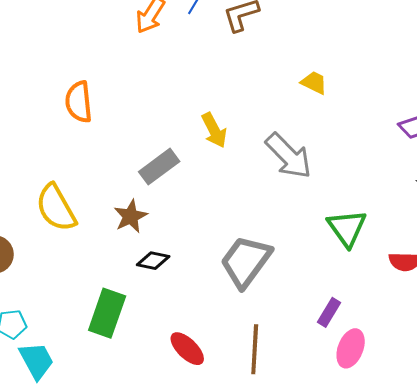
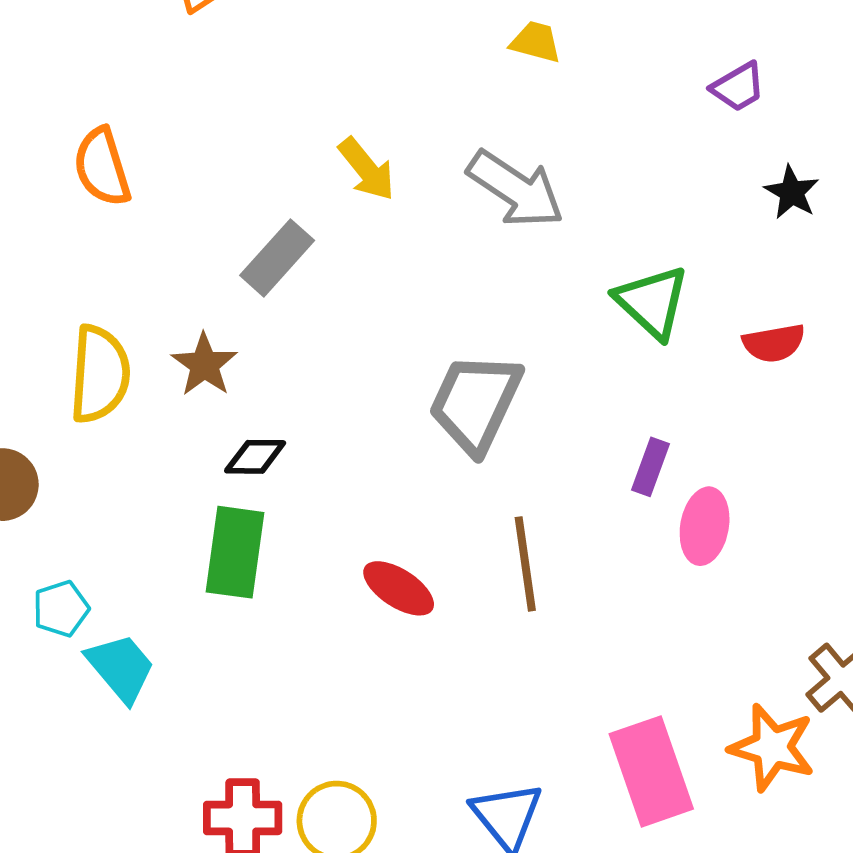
yellow semicircle: (56, 208) -> (100, 374), turned -135
brown star: (131, 216) -> (204, 365), moved
black diamond: (153, 261) -> (255, 457), moved

